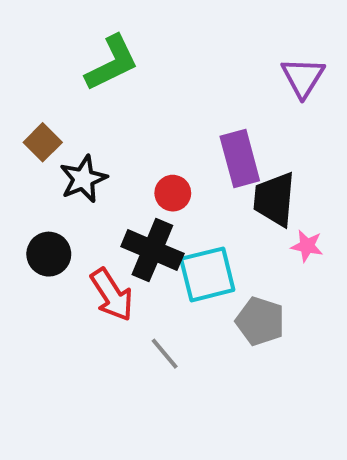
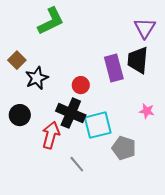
black trapezoid: (274, 199) -> (138, 60), moved
red arrow: (112, 295) -> (51, 135), turned -132

